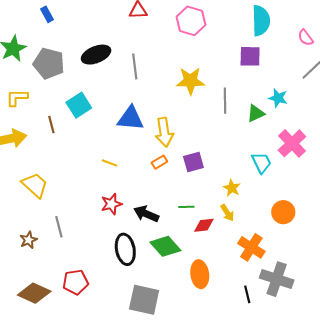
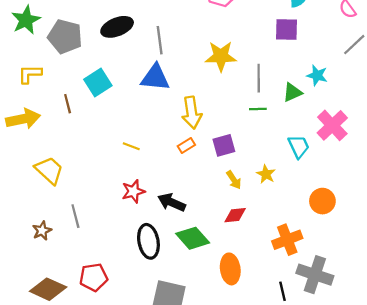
blue triangle: (130, 118) -> (155, 78), moved
green line: (186, 207) -> (258, 109), moved
yellow arrow: (227, 213) -> (234, 180), moved
orange cross: (251, 247) -> (287, 240), turned 36

